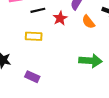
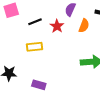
orange semicircle: (88, 22) -> (84, 26), turned -112

